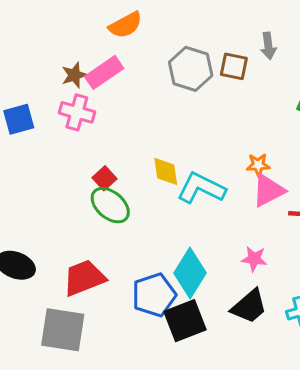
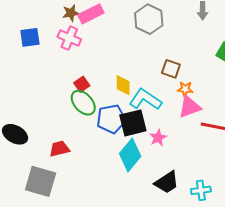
brown square: (234, 66) -> (171, 69), moved
pink star: (254, 259) -> (158, 138), moved, turned 30
red trapezoid: (84, 278) -> (59, 149), size x0.7
blue pentagon: (154, 295) -> (111, 119), moved
black square: (185, 321) -> (133, 123), moved

